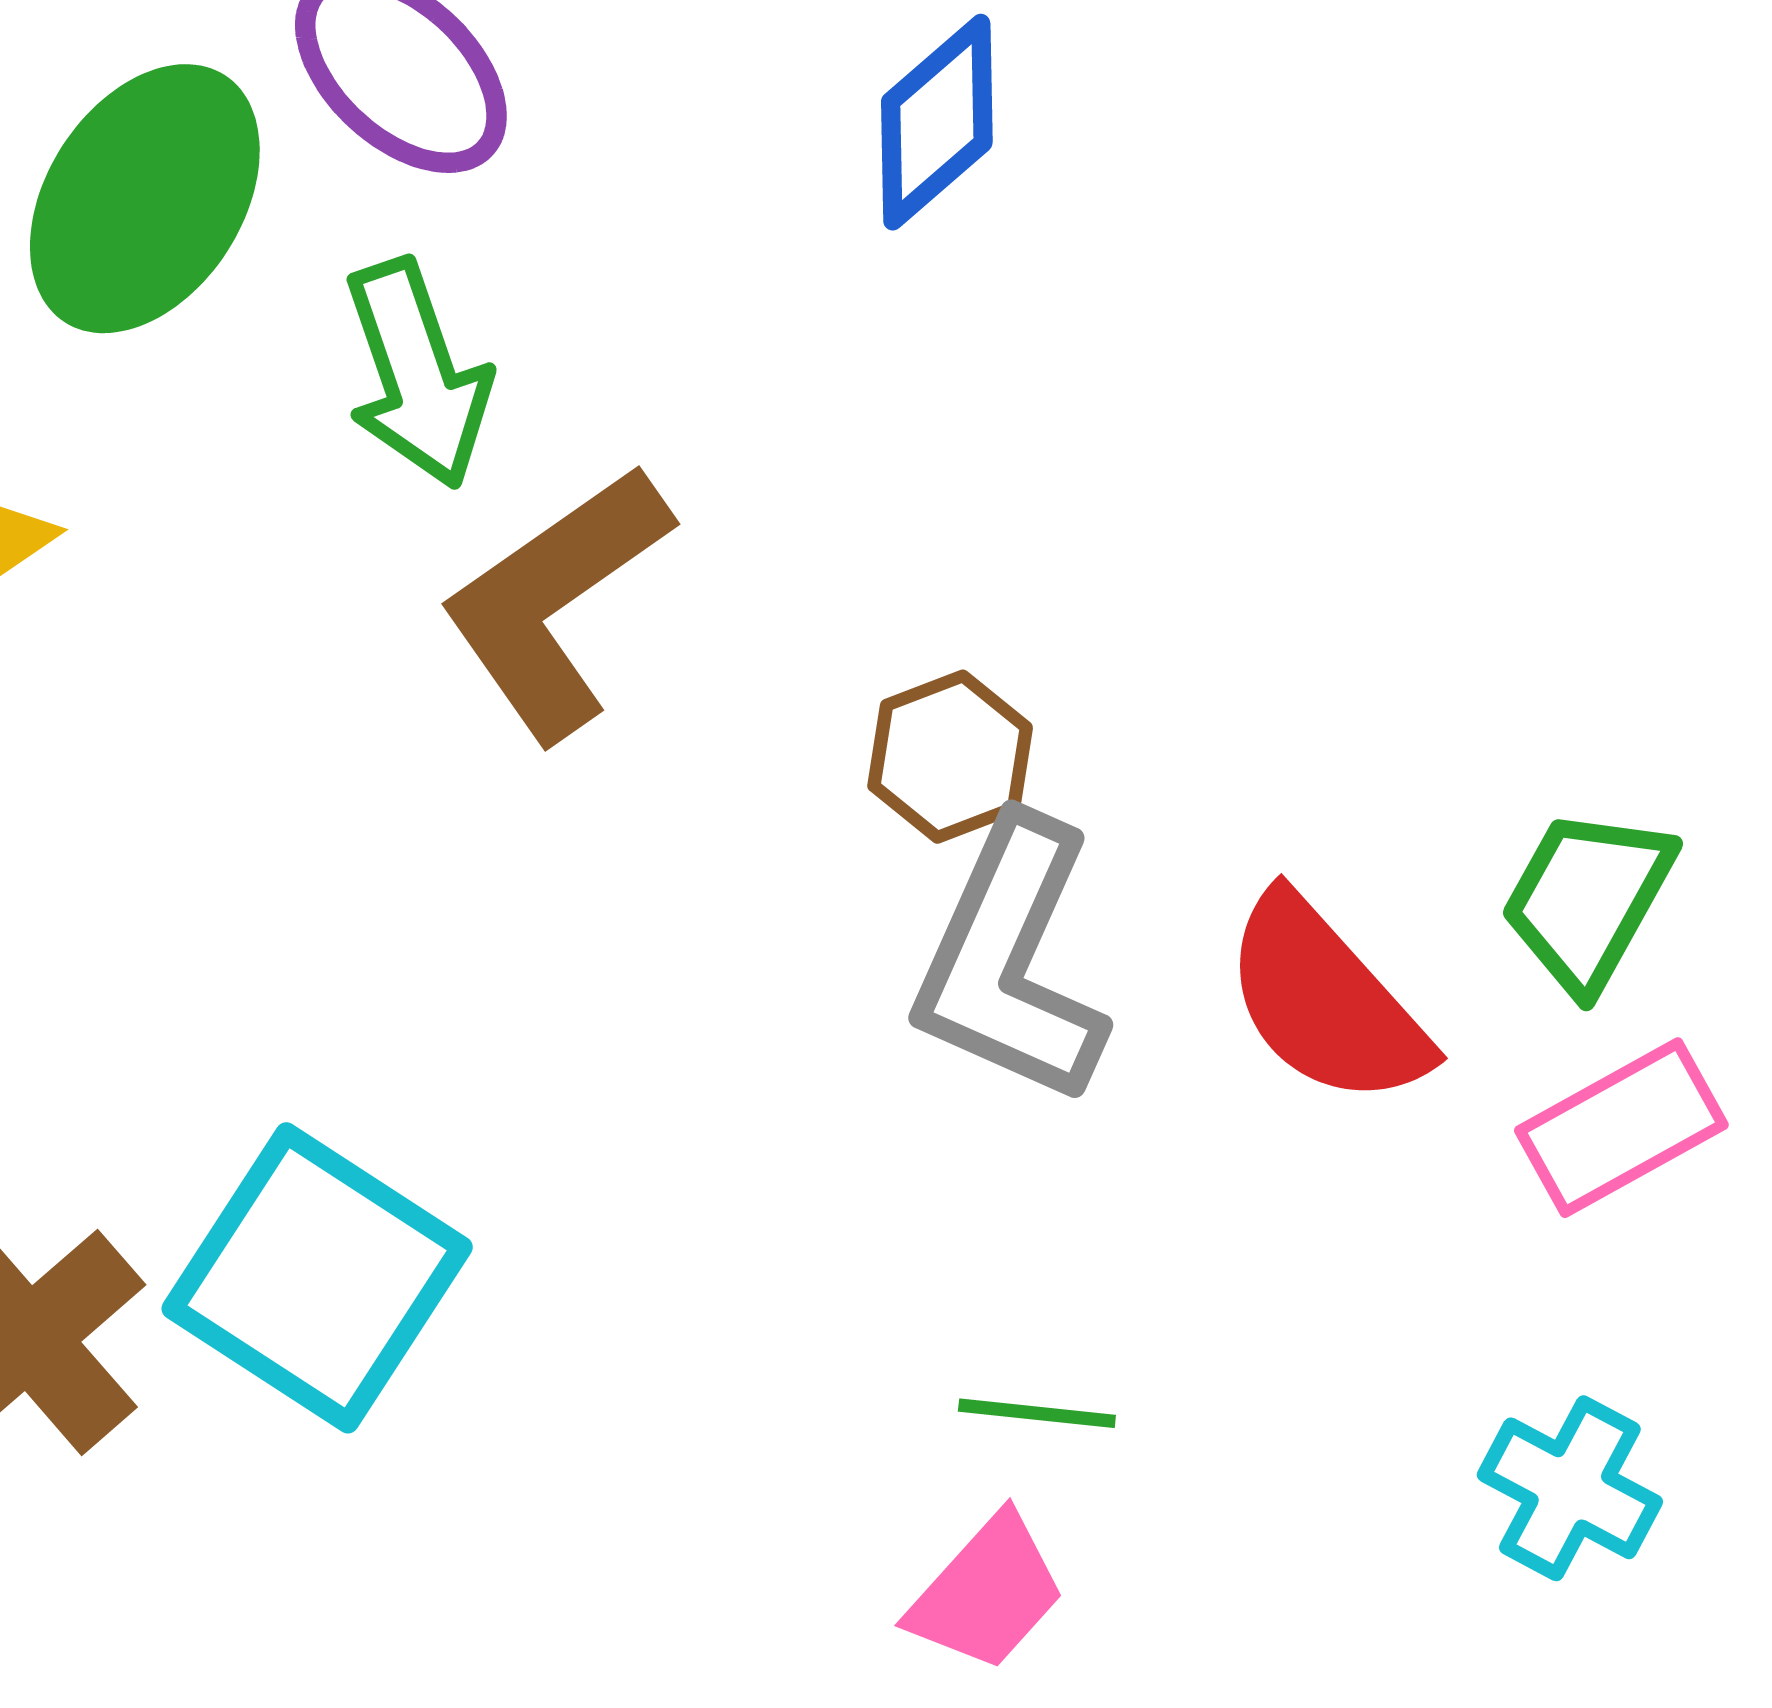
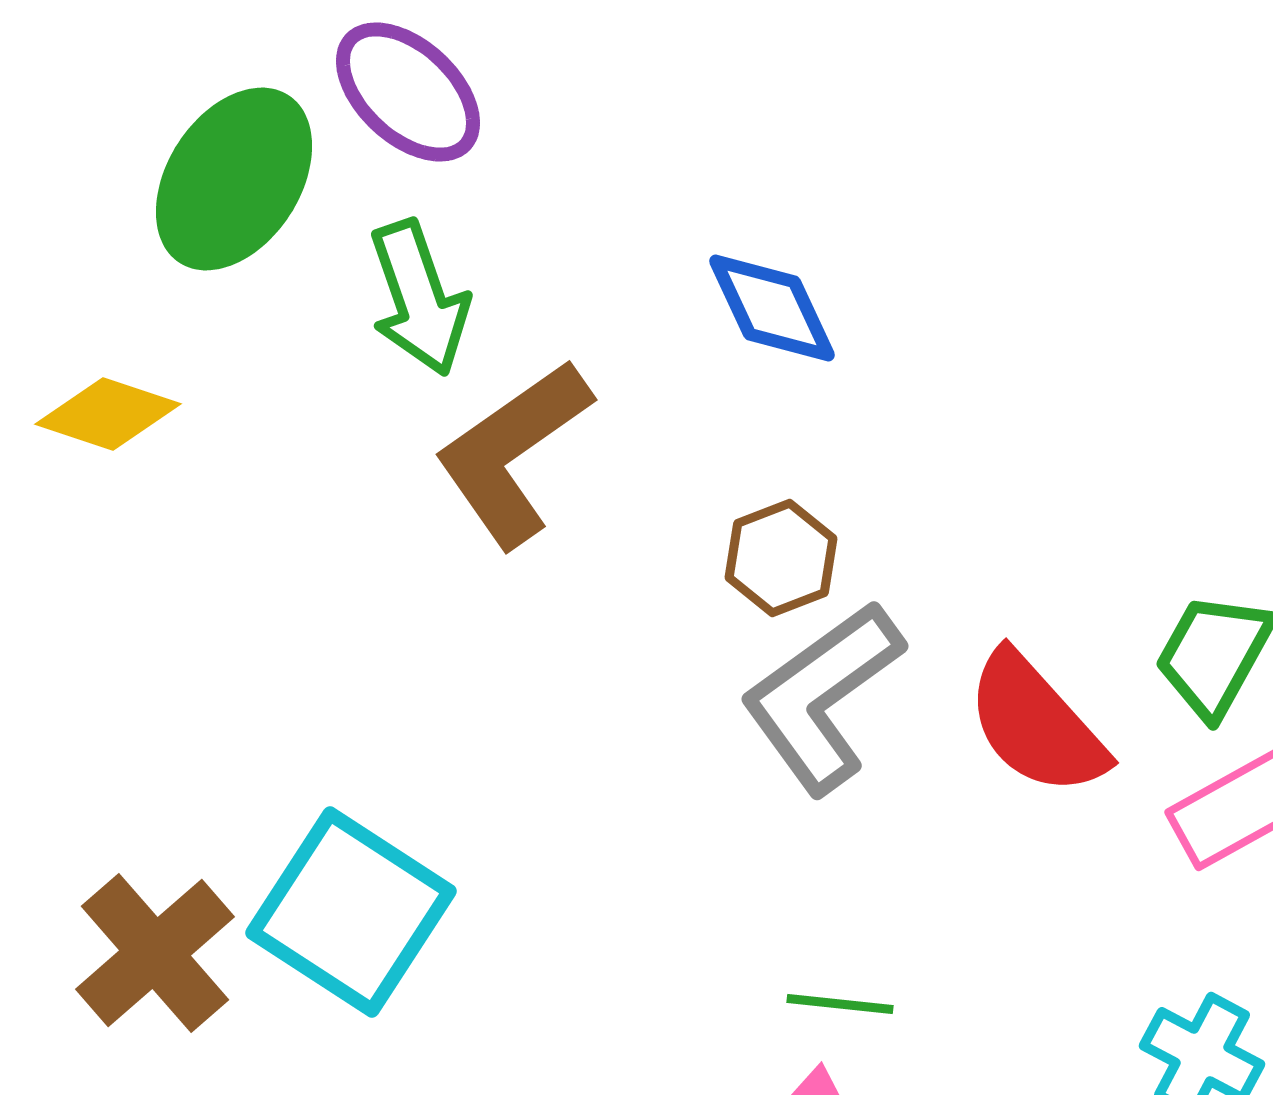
blue diamond: (937, 122) -> (772, 308), moved, turned -74
gray L-shape: (1010, 961) -> (822, 697), turned 30

